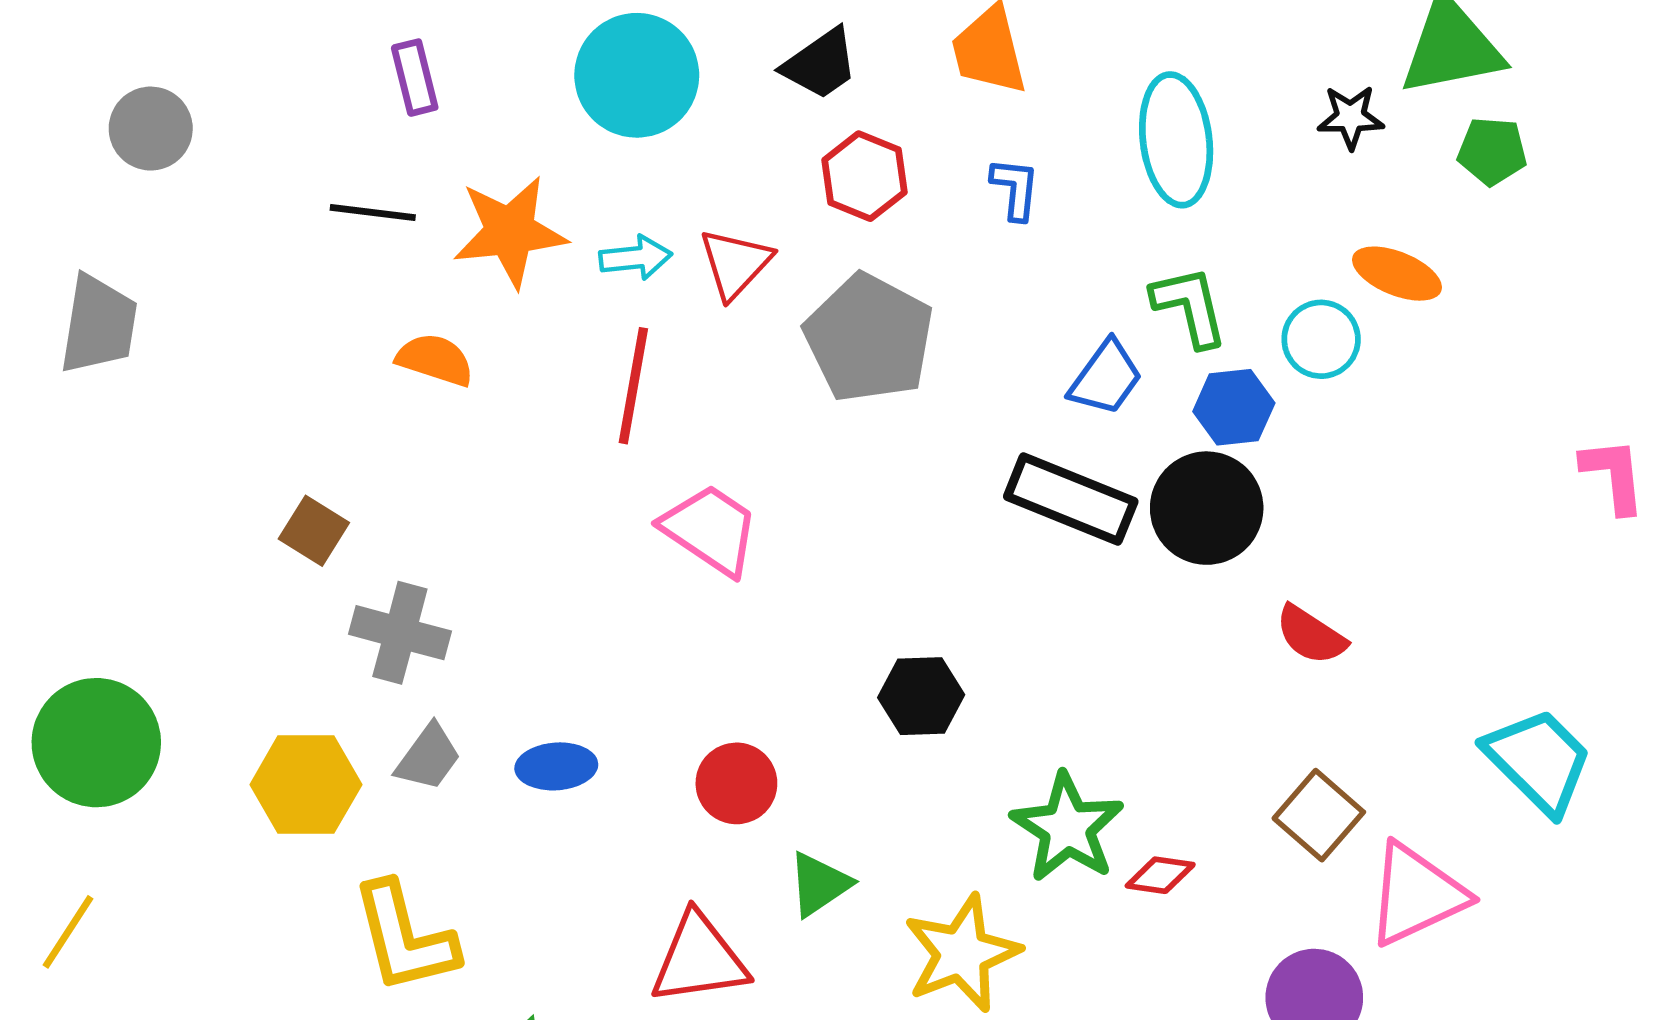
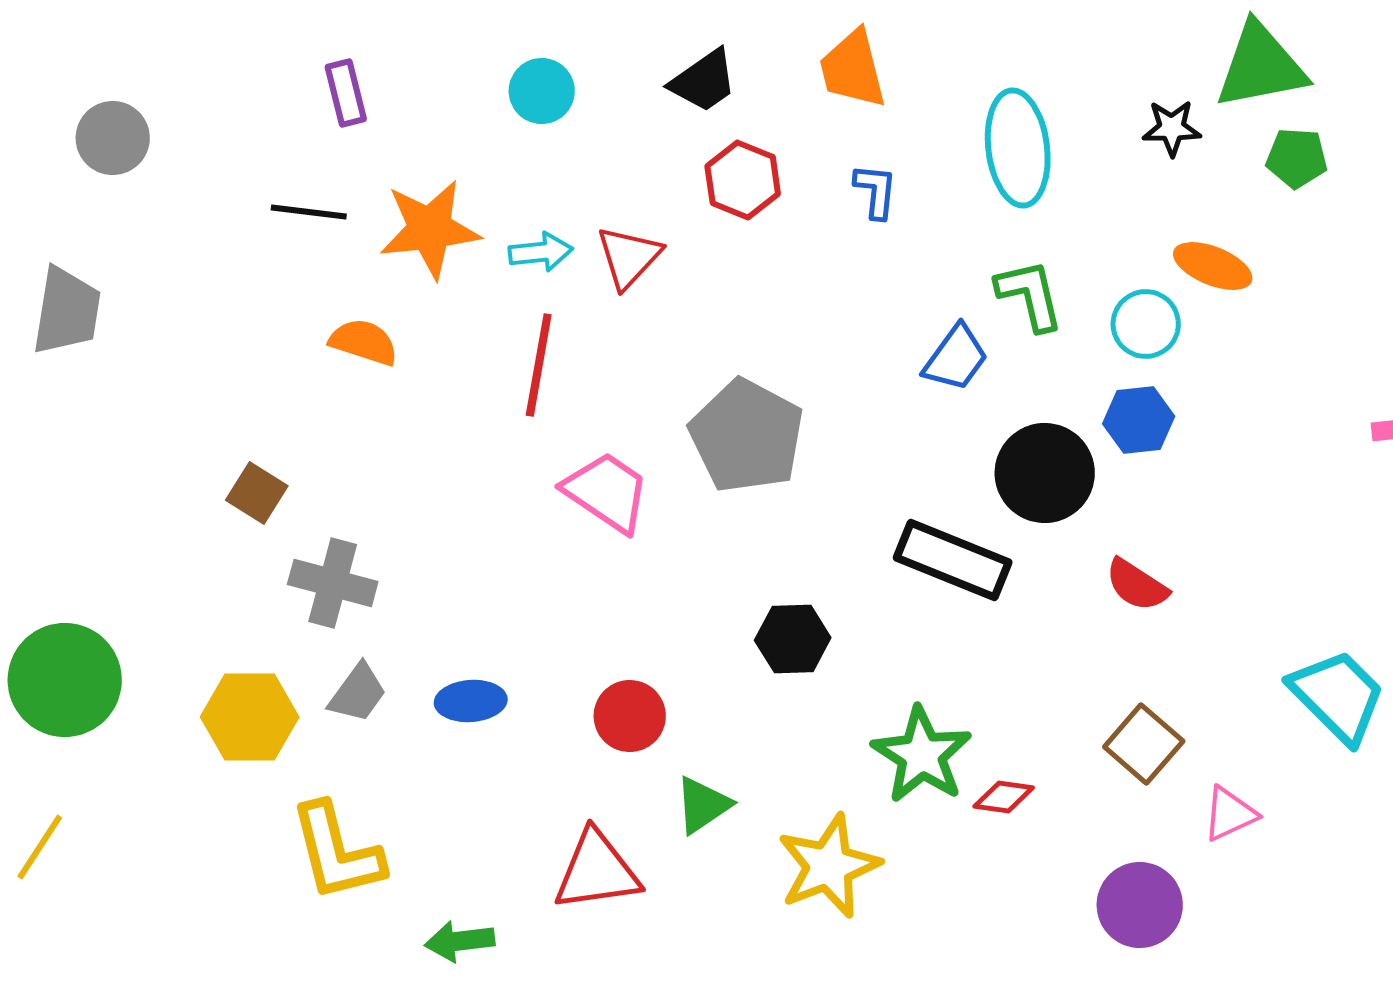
cyan circle: (637, 75) -> (542, 91), size x0.6
gray pentagon: (869, 338) -> (747, 436), moved
blue hexagon: (1234, 407) -> (1139, 420), moved
black rectangle: (1071, 499) -> (953, 560), moved
pink triangle: (1416, 894) -> (1230, 814), size x0.6

